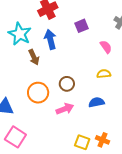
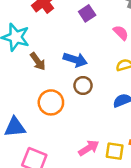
blue arrow: (50, 39) -> (75, 60), moved, turned 132
pink arrow: (65, 109) -> (89, 148), moved

